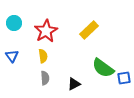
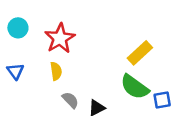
yellow rectangle: (89, 30) -> (140, 53), moved
gray semicircle: (45, 78) -> (70, 100), moved, turned -40

